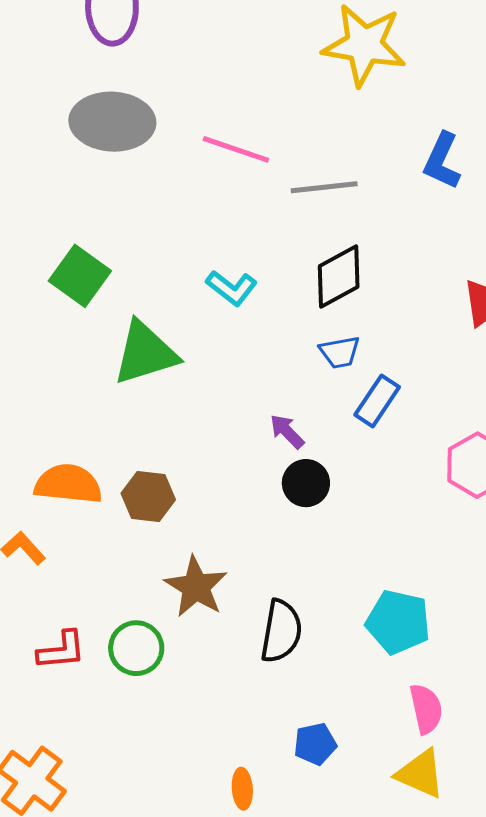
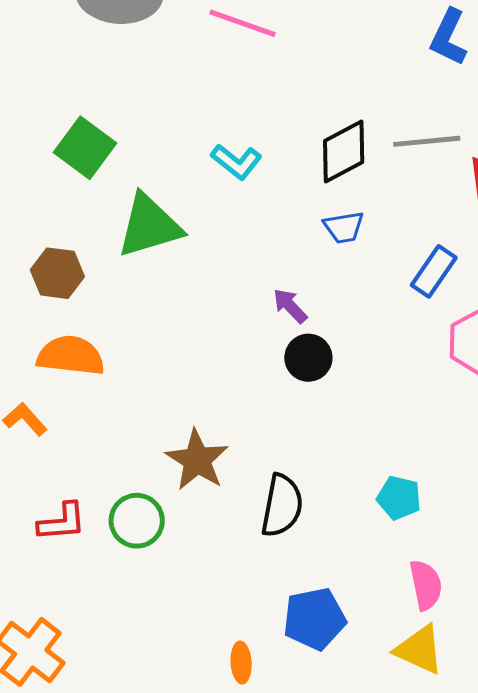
gray line: (324, 187) -> (427, 141), moved
blue rectangle: (377, 401) -> (434, 271), moved
brown hexagon: (148, 497) -> (57, 273), moved
cyan pentagon: (398, 622) -> (399, 498), size x0.7
blue pentagon: (315, 744) -> (314, 619), size x1.5

